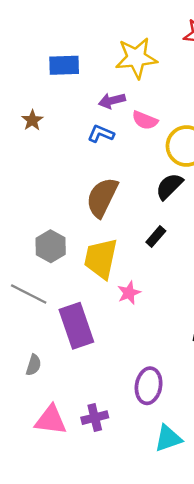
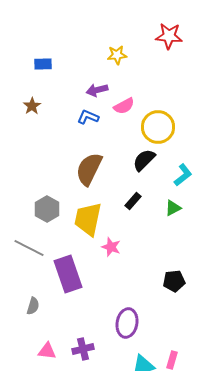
yellow star: (136, 58) -> (117, 55), size x0.6
blue rectangle: (64, 65) -> (43, 64), moved, size x0.7
pink semicircle: (145, 120) -> (124, 106), turned -50
pink star: (129, 293) -> (111, 247), turned -30
pink triangle: (51, 420) -> (47, 351), size x0.7

